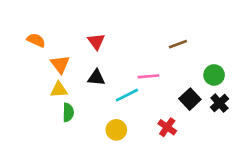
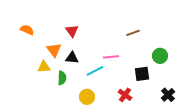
orange triangle: (60, 64) -> (54, 50), moved
black square: (190, 99) -> (142, 74), turned 35
black cross: (219, 103) -> (168, 95), moved
green semicircle: (68, 112) -> (62, 78), moved

